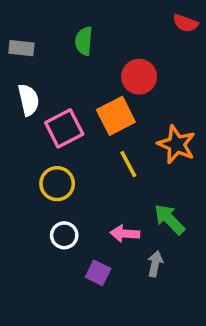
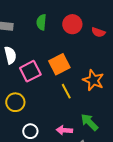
red semicircle: (185, 23) -> (98, 32), moved
red circle: (139, 77) -> (72, 24), moved
yellow circle: (57, 184) -> (15, 102), moved

